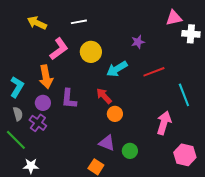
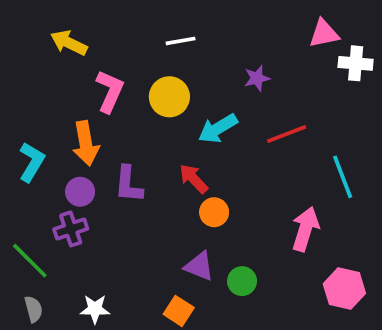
white line: (79, 22) -> (181, 41), moved
pink L-shape: (59, 49) -> (110, 91), turned -30
gray semicircle: (18, 114) -> (34, 309), moved
purple cross: (38, 123) -> (71, 229), turned 36
white star: (31, 166) -> (95, 309), moved

